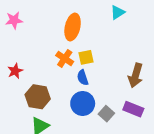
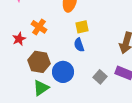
orange cross: (65, 59) -> (39, 27), moved
blue circle: (83, 104) -> (63, 72), moved

